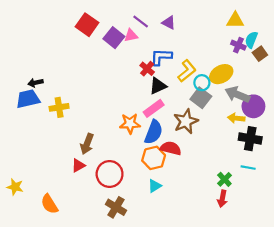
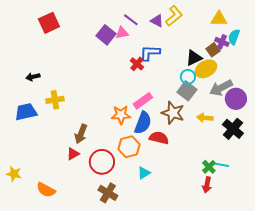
red square: (87, 25) -> (49, 23), moved, turned 30
brown square: (260, 54) -> (213, 50), moved
yellow L-shape: (187, 71) -> (174, 16), moved
black triangle: (158, 86) -> (194, 58), moved
gray arrow: (237, 95) -> (221, 88), turned -50
blue trapezoid: (28, 99) -> (26, 112), moved
yellow arrow: (236, 118) -> (205, 118), moved
brown star: (186, 121) -> (173, 113), turned -30
black cross: (250, 139) -> (233, 129), turned 30
orange hexagon: (154, 158) -> (129, 147), moved
cyan line: (248, 168) -> (222, 165), moved
orange semicircle: (49, 204) -> (46, 190), turned -30

